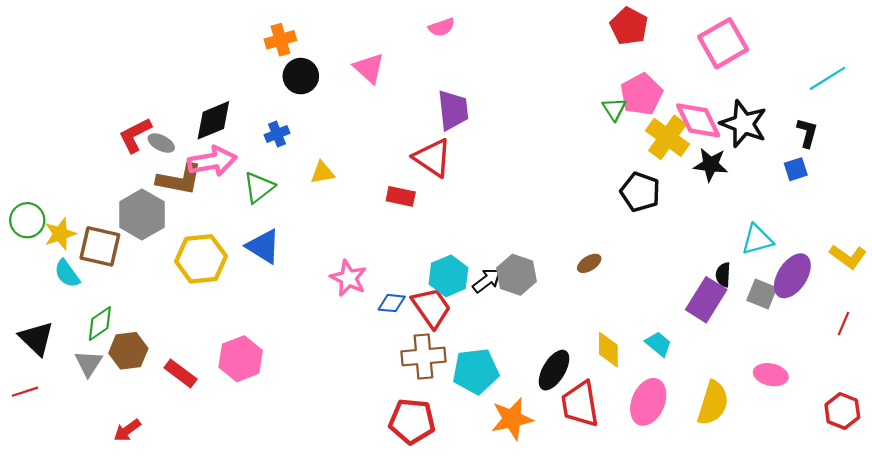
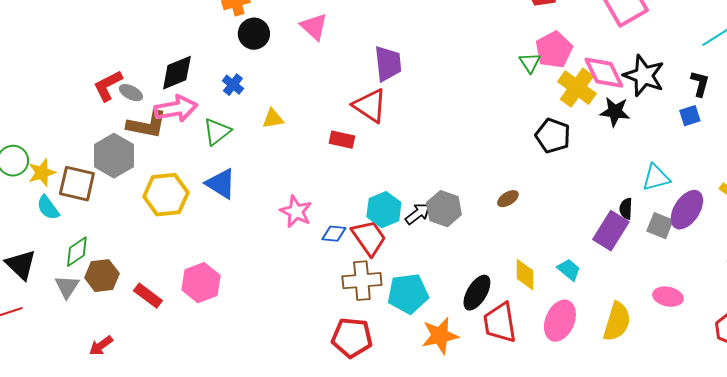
blue cross: (277, 134) -> (233, 85), turned -30

